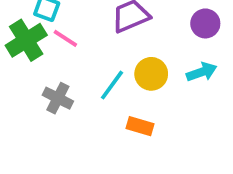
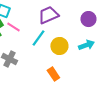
cyan line: (112, 85) -> (38, 38), moved
orange rectangle: (140, 126) -> (53, 74), turned 40

